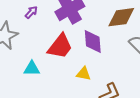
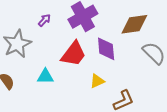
yellow triangle: (83, 74) -> (97, 81), turned -35

